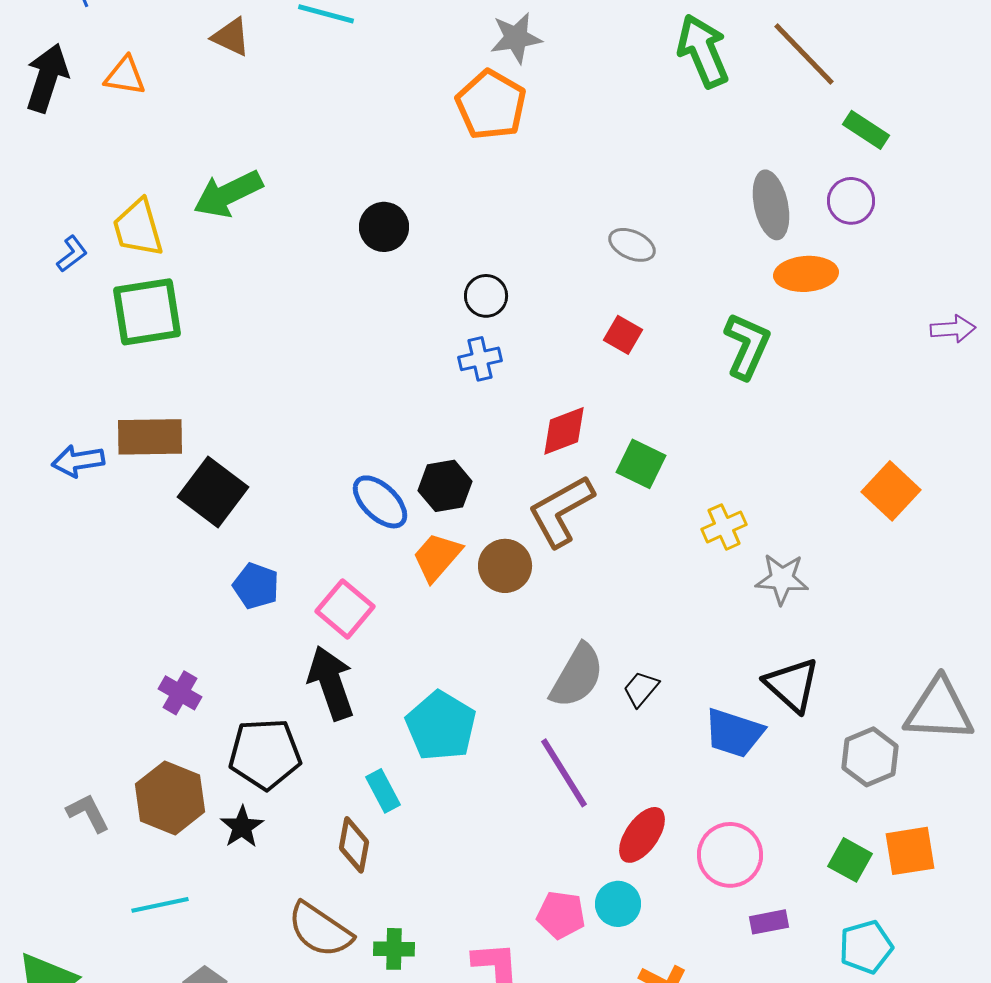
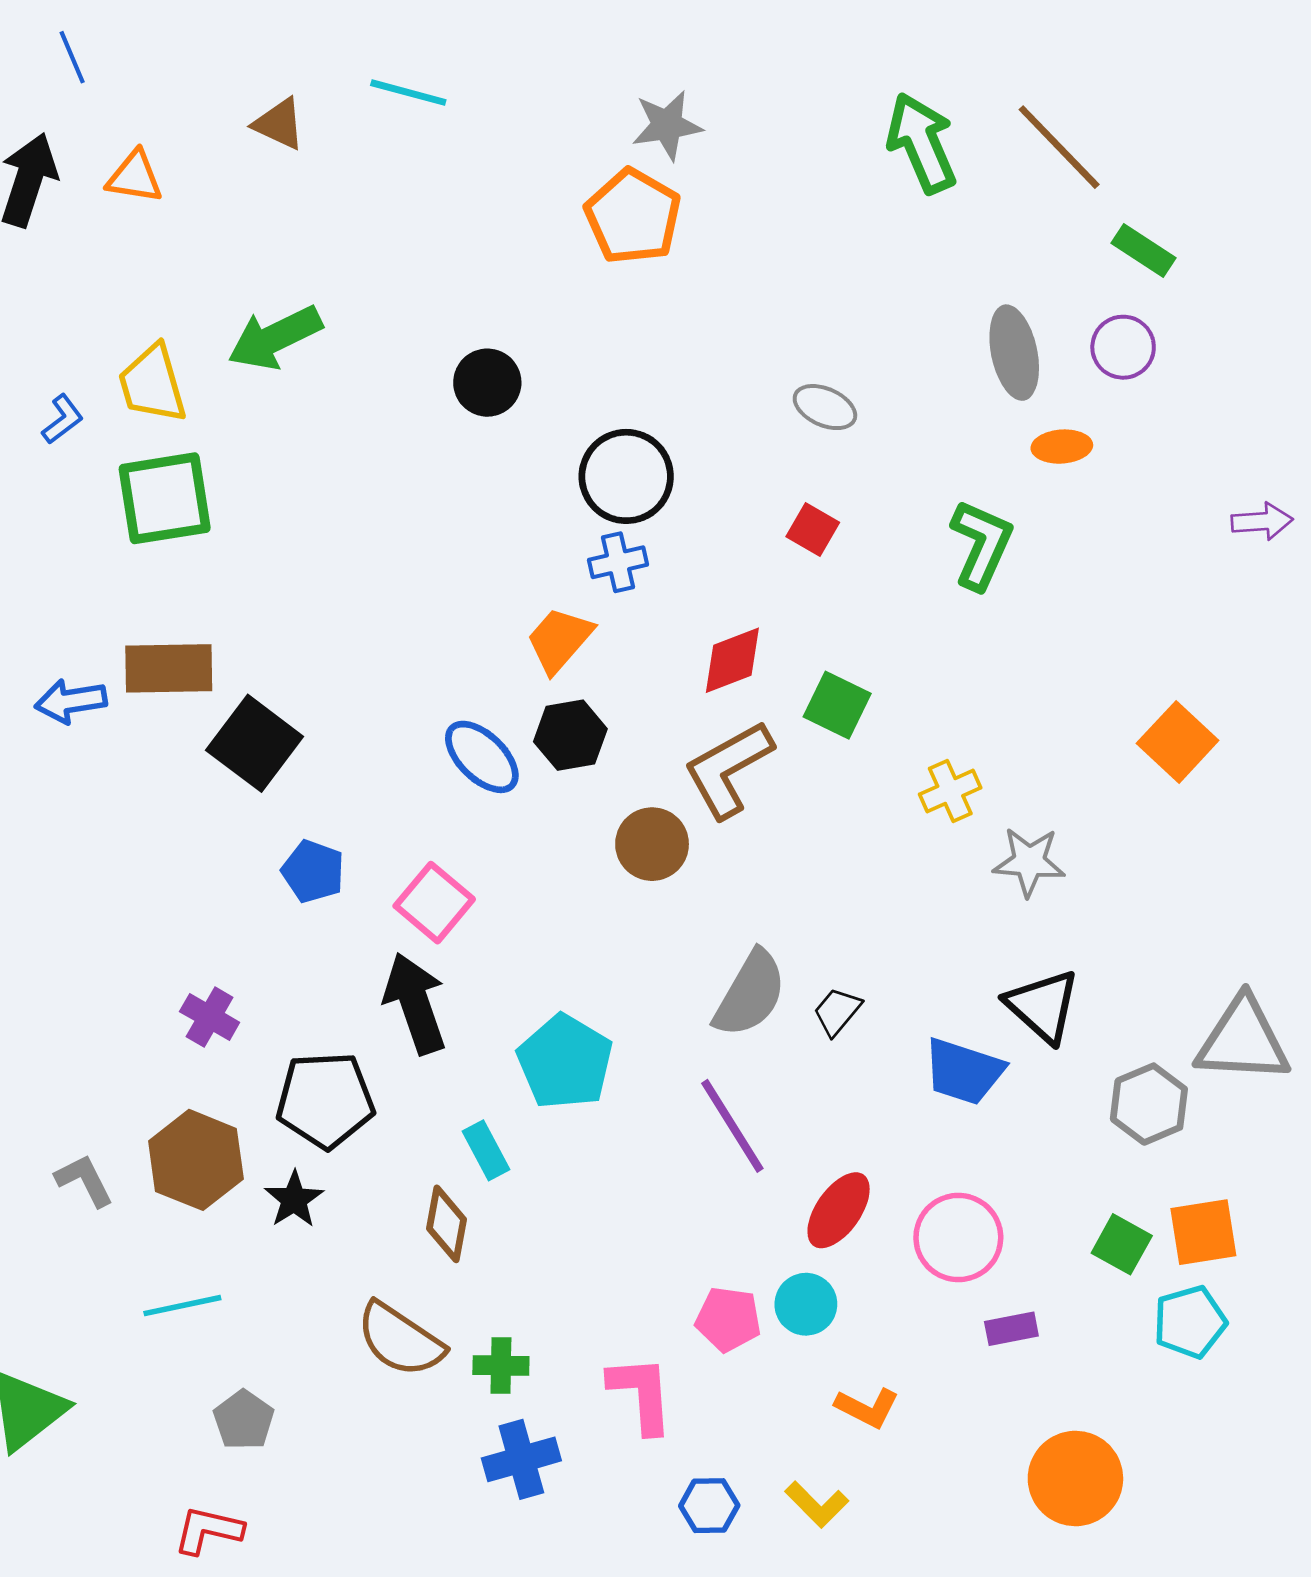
orange ellipse: (806, 274) -> (1062, 447), size x0.7
black circle: (486, 296) -> (626, 476), size x1.6
orange trapezoid: (437, 557) -> (559, 640), moved
cyan pentagon: (866, 947) -> (1190, 1322), moved

